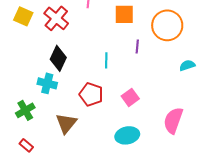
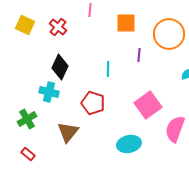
red cross: (56, 18) -> (58, 27), size x0.7
pink square: (130, 97) -> (148, 105), moved, size x1.5

